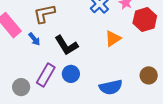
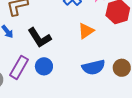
blue semicircle: (111, 87) -> (93, 67), moved

